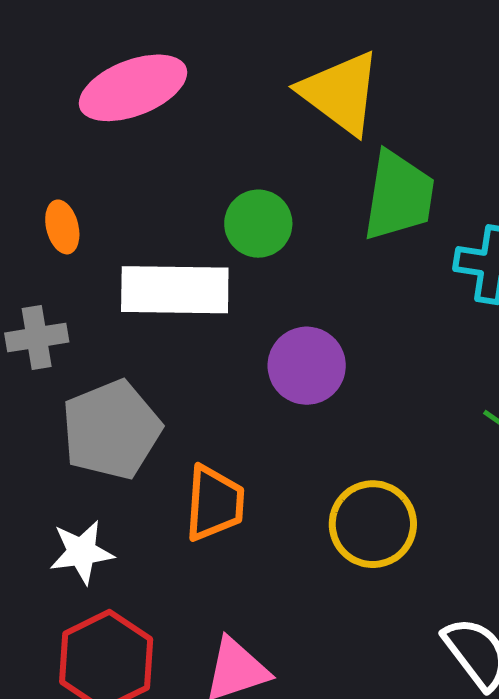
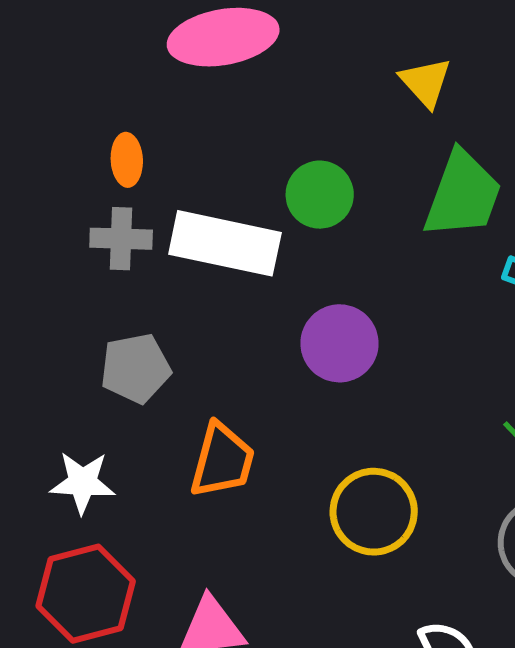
yellow triangle: (340, 93) -> (426, 82), size x0.6
gray cross: (37, 337) -> (121, 239), moved
gray pentagon: (111, 430) -> (136, 368), size x0.7

